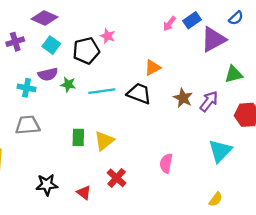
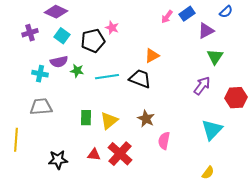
purple triangle: (213, 39) -> (206, 31), size x0.7
green triangle: (234, 74) -> (215, 57), moved, turned -42
brown star: (183, 98) -> (146, 119), moved
red cross: (117, 178) -> (120, 154), size x1.4
red triangle: (84, 193) -> (94, 155), moved, turned -32

